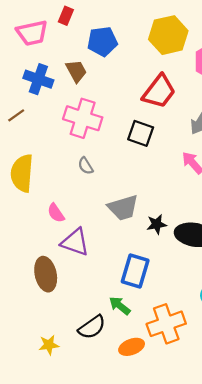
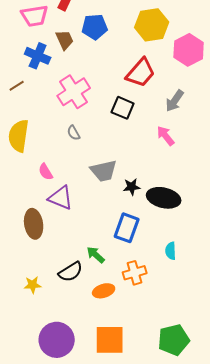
brown trapezoid: (76, 71) -> (65, 40), moved
pink cross: (83, 118) -> (74, 92), turned 36
blue rectangle: (135, 271) -> (127, 228), moved
orange cross: (166, 324) -> (135, 273), size x0.7

